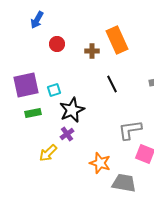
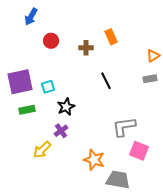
orange rectangle: (117, 40) -> (111, 37), size x0.6
black star: (72, 110) -> (66, 107), size x0.7

